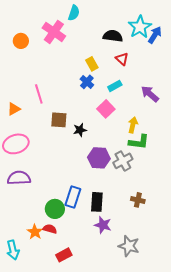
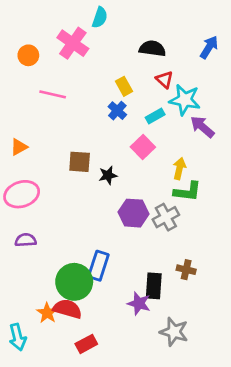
cyan star: (140, 27) -> (185, 100), moved, turned -30
pink line: (39, 94) -> (53, 94), moved, turned -60
purple semicircle: (19, 178) -> (26, 240), size x0.7
black rectangle: (97, 202) -> (154, 286), moved
green circle: (55, 209) -> (74, 282), size x1.4
red semicircle: (50, 229) -> (67, 309), size x1.5

